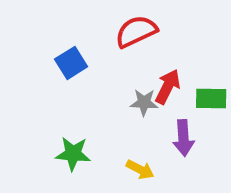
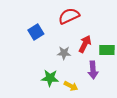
gray star: (144, 102) -> (64, 53), moved
green star: (73, 154) -> (50, 78), moved

